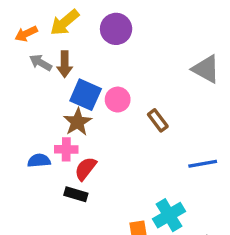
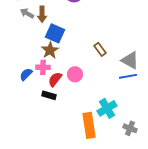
gray triangle: (206, 69) -> (130, 60), moved
pink circle: (118, 100) -> (75, 74), moved
blue semicircle: (39, 161) -> (26, 74), turned -40

